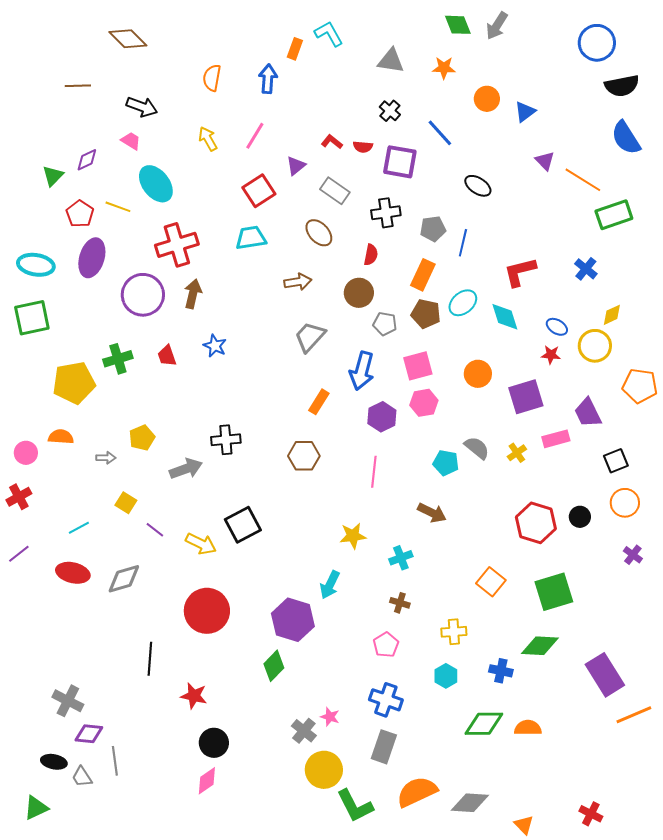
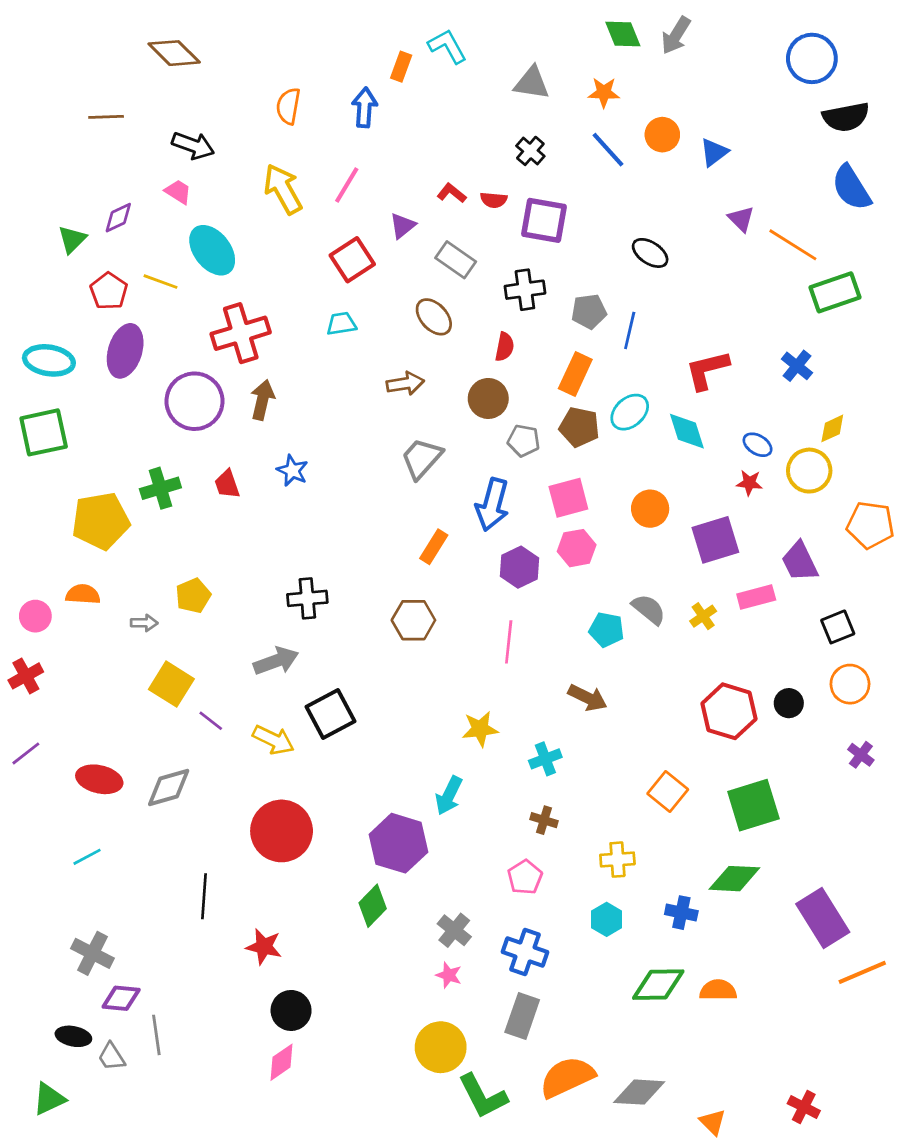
blue line: (440, 133) -> (608, 150), moved
yellow arrow: (208, 139) -> (283, 189), size x1.5
cyan trapezoid: (251, 238) -> (341, 324), size x0.7
gray arrow: (186, 469) -> (276, 661), moved
yellow square: (126, 503) -> (171, 684), size x1.5
cyan line: (79, 528) -> (87, 857), moved
gray cross: (304, 731) -> (454, 930), moved

